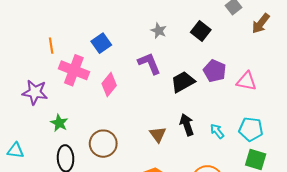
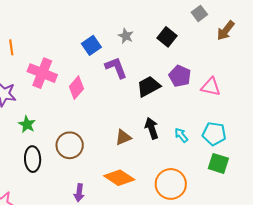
blue square: (101, 43) -> (91, 45), moved
orange line: (51, 46) -> (11, 47), moved
brown triangle: (158, 134) -> (123, 137), turned 42

